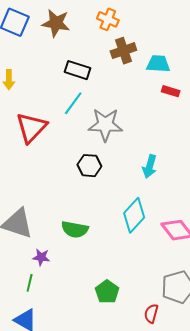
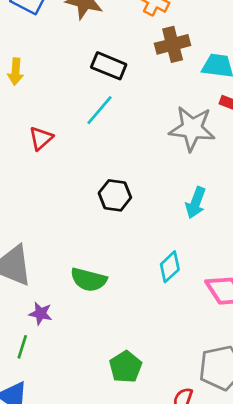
gray star: (105, 125) -> (192, 128), moved
red triangle: (31, 128) -> (41, 138), size x0.6
cyan diamond: (134, 215) -> (170, 267), size x0.7

